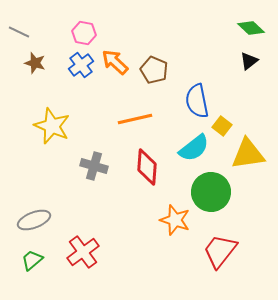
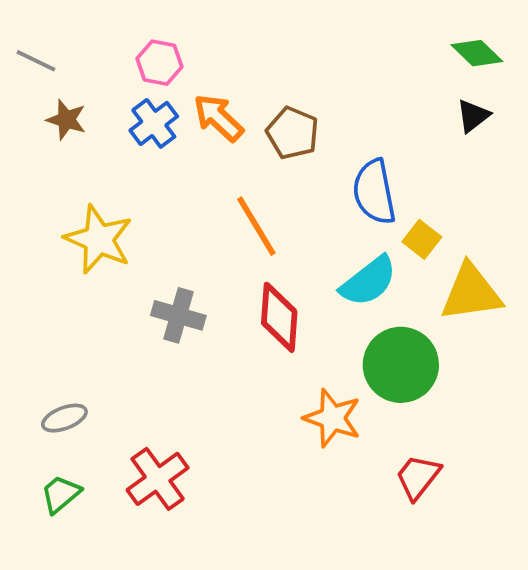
orange line: (135, 119) -> (256, 226), turned 72
gray ellipse: (34, 220) -> (64, 418), size x0.7
red trapezoid: (220, 251) -> (418, 477), size x0.7

